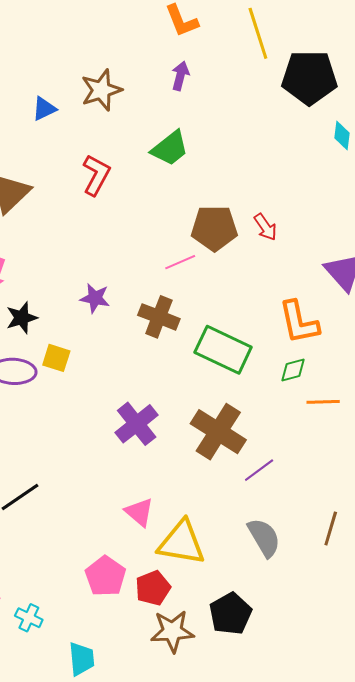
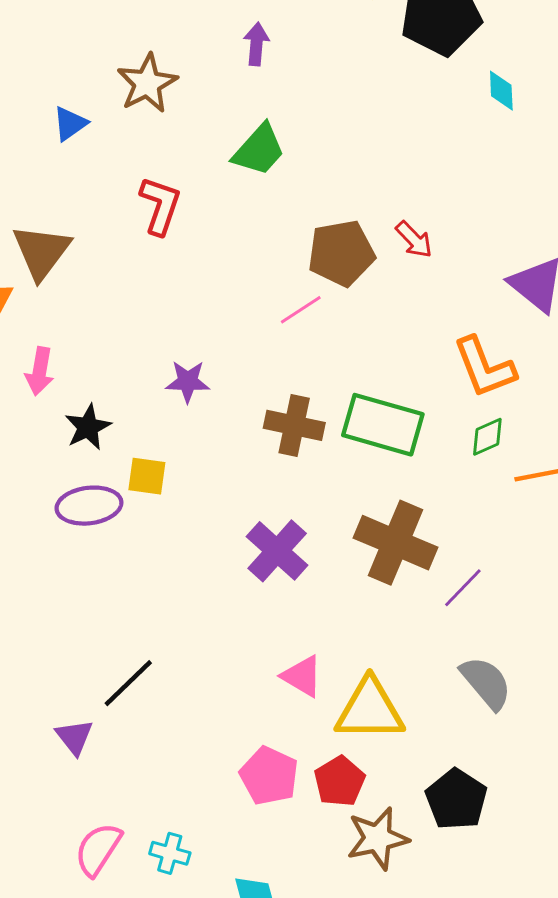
brown cross: (159, 317) -> (294, 425), moved

